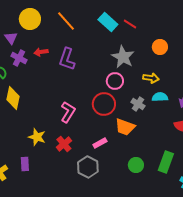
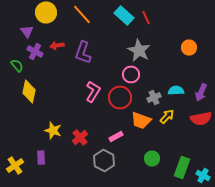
red line: (130, 24) -> (146, 18), turned 32
orange circle: (160, 47) -> (189, 48), moved
yellow arrow: (151, 78) -> (167, 116), moved, turned -56
gray cross: (138, 104) -> (154, 98), turned 32
pink L-shape: (68, 112) -> (93, 92), moved
green rectangle: (166, 162) -> (182, 168), moved

